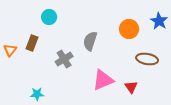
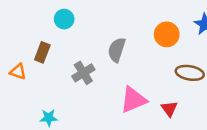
orange triangle: (10, 50) -> (18, 72), moved, turned -48

